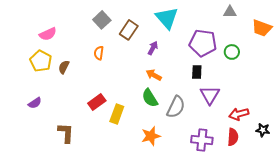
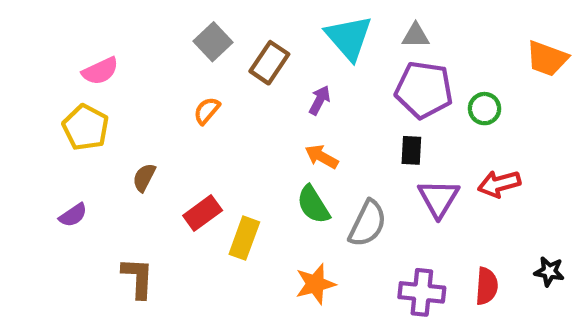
gray triangle: (230, 12) -> (416, 35), moved
orange semicircle: (99, 53) -> (207, 111), turned 32
brown semicircle: (64, 67) -> (144, 178), moved
red arrow: (239, 114) -> (499, 184), moved

